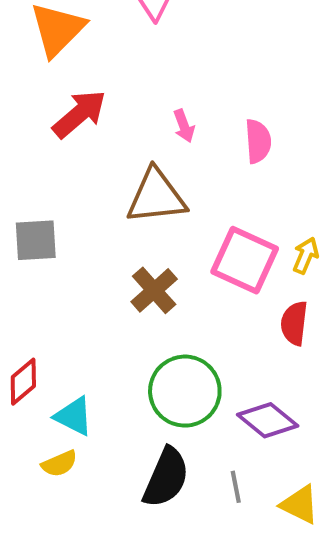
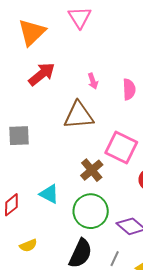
brown cross: (154, 290) -> (92, 170), moved
cyan triangle: (74, 416) -> (49, 194), moved
gray line: (236, 487) -> (115, 259), turned 35

